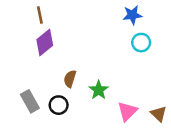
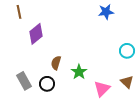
brown line: (40, 15) -> (19, 12), moved
cyan circle: (141, 43) -> (127, 51), moved
brown triangle: (159, 114) -> (127, 82), moved

